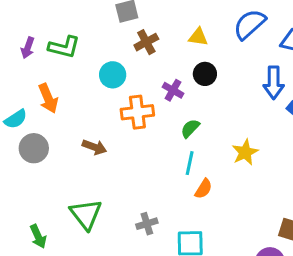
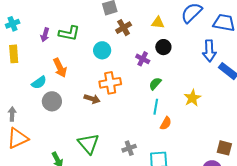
orange cross: (137, 112) -> (110, 83), moved

